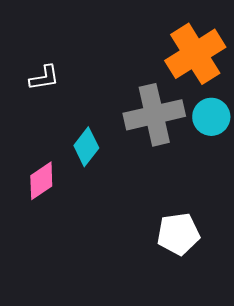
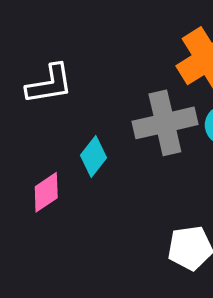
white L-shape: (44, 78) -> (49, 84), size x1.5

